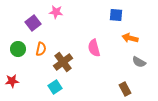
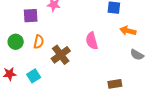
purple square: (33, 23) -> (31, 16), turned 35
cyan square: (55, 87) -> (34, 76), moved
brown rectangle: (125, 89) -> (115, 84), moved, turned -72

